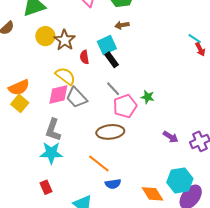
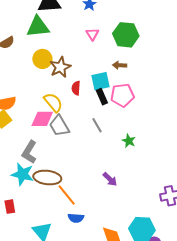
pink pentagon: (125, 106) -> (122, 95), moved
brown ellipse: (110, 132) -> (47, 178), moved
purple arrow: (171, 137) -> (110, 179), moved

